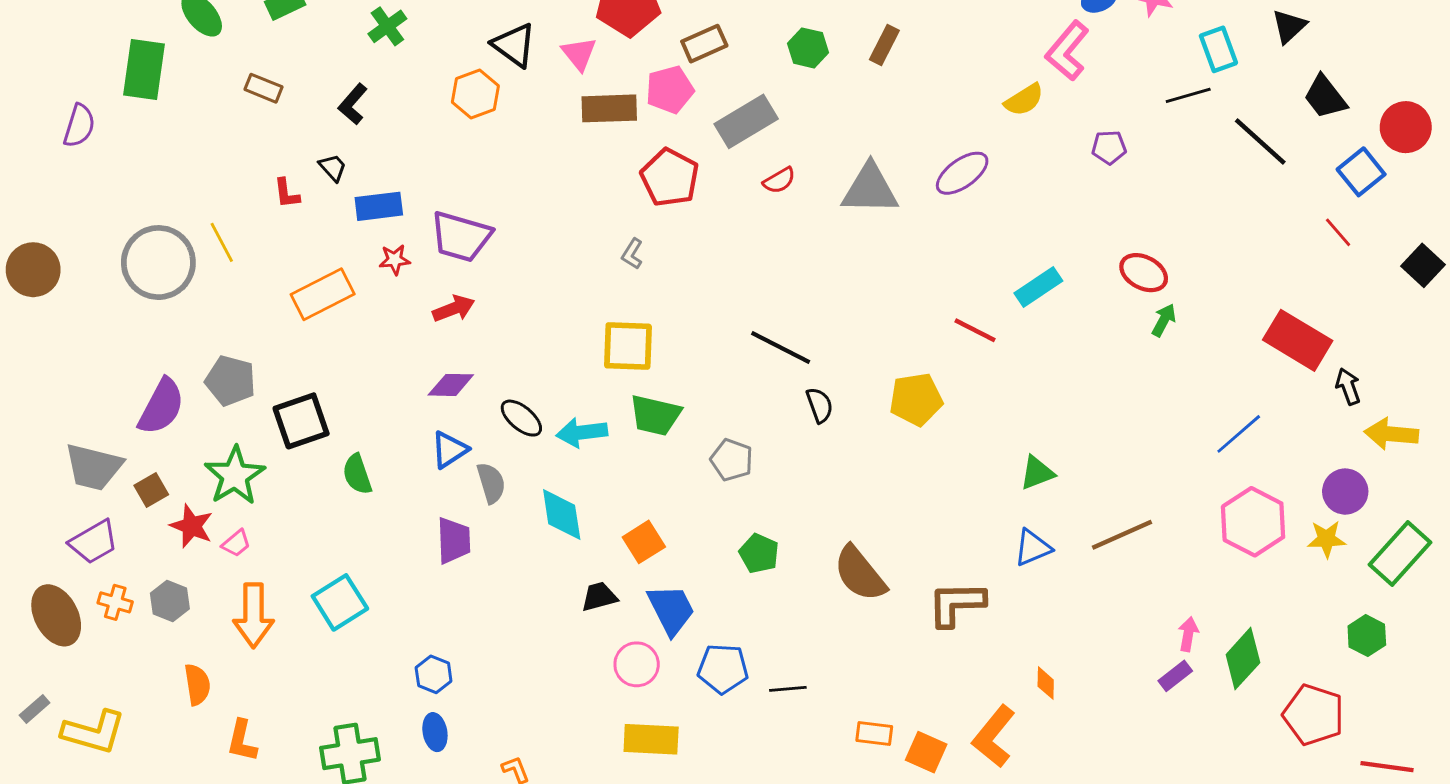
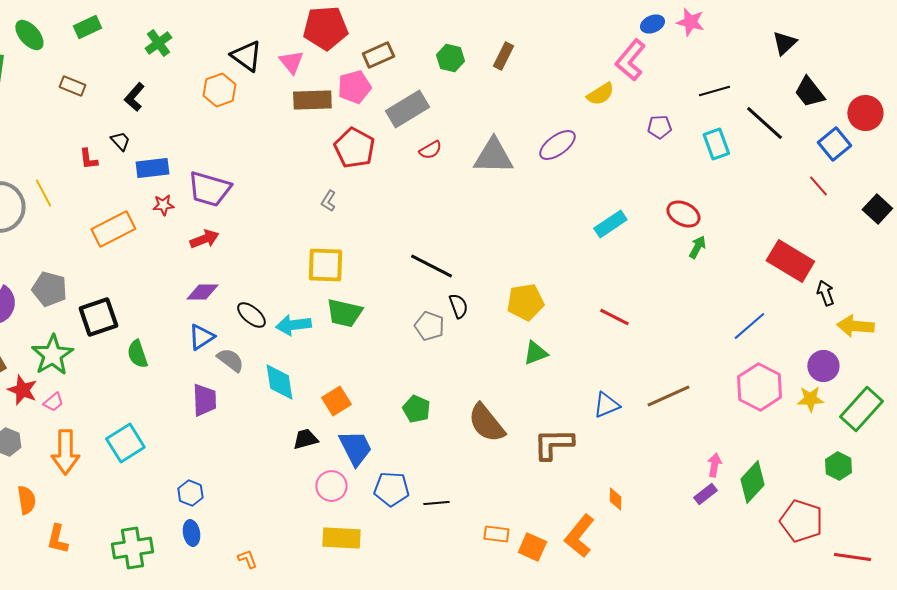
cyan rectangle: (1218, 49) -> (716, 144), moved
red line: (975, 330) -> (614, 317), moved
gray pentagon: (732, 460) -> (429, 326), moved
green triangle: (1037, 473) -> (535, 353), moved
gray semicircle: (491, 483) -> (230, 360), turned -36

